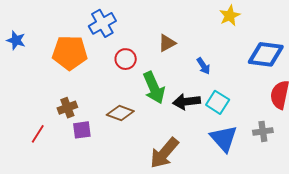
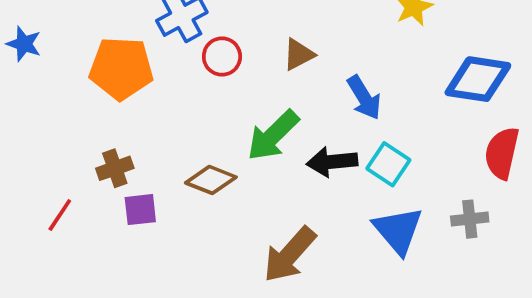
red circle: (126, 59) -> (222, 56), moved
blue arrow: (203, 66) -> (364, 98), size x1.4
green arrow: (154, 88) -> (273, 135), turned 68

